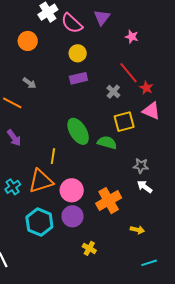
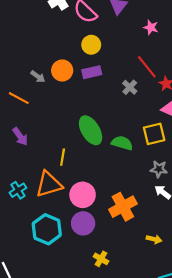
orange circle: (28, 41) -> (62, 70), moved
yellow square: (124, 122) -> (154, 134), moved

